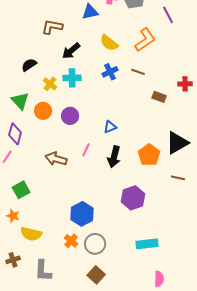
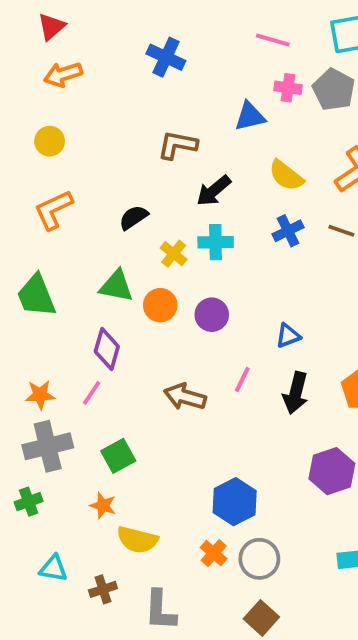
green triangle: (20, 101) -> (116, 286), turned -36

